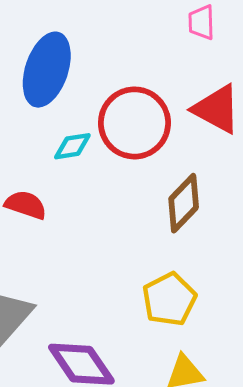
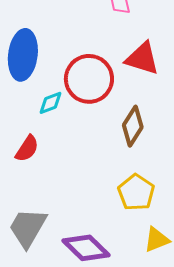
red semicircle: (26, 205) -> (27, 149), turned 116

